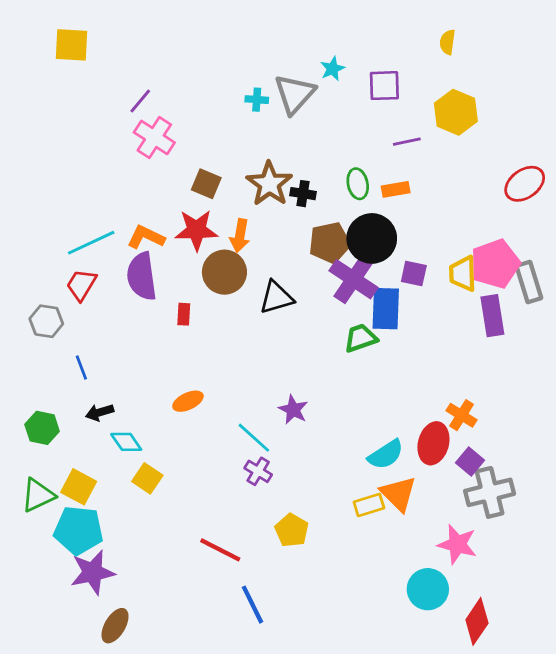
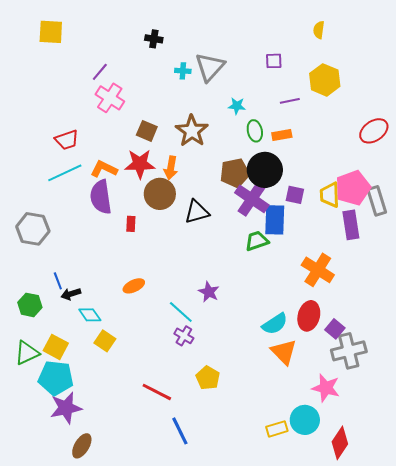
cyan star: (332, 69) -> (237, 106), moved, turned 30
purple square: (384, 86) -> (274, 61), size x0.7
black cross: (303, 194) -> (154, 39), moved
red trapezoid: (81, 285) -> (67, 140), moved, turned -140
gray hexagon: (46, 321) -> (33, 229), size x1.4
blue line: (81, 368) -> (58, 281), moved
orange cross: (462, 415) -> (318, 270), moved, size x1.5
yellow rectangle: (369, 505) -> (277, 429), moved

